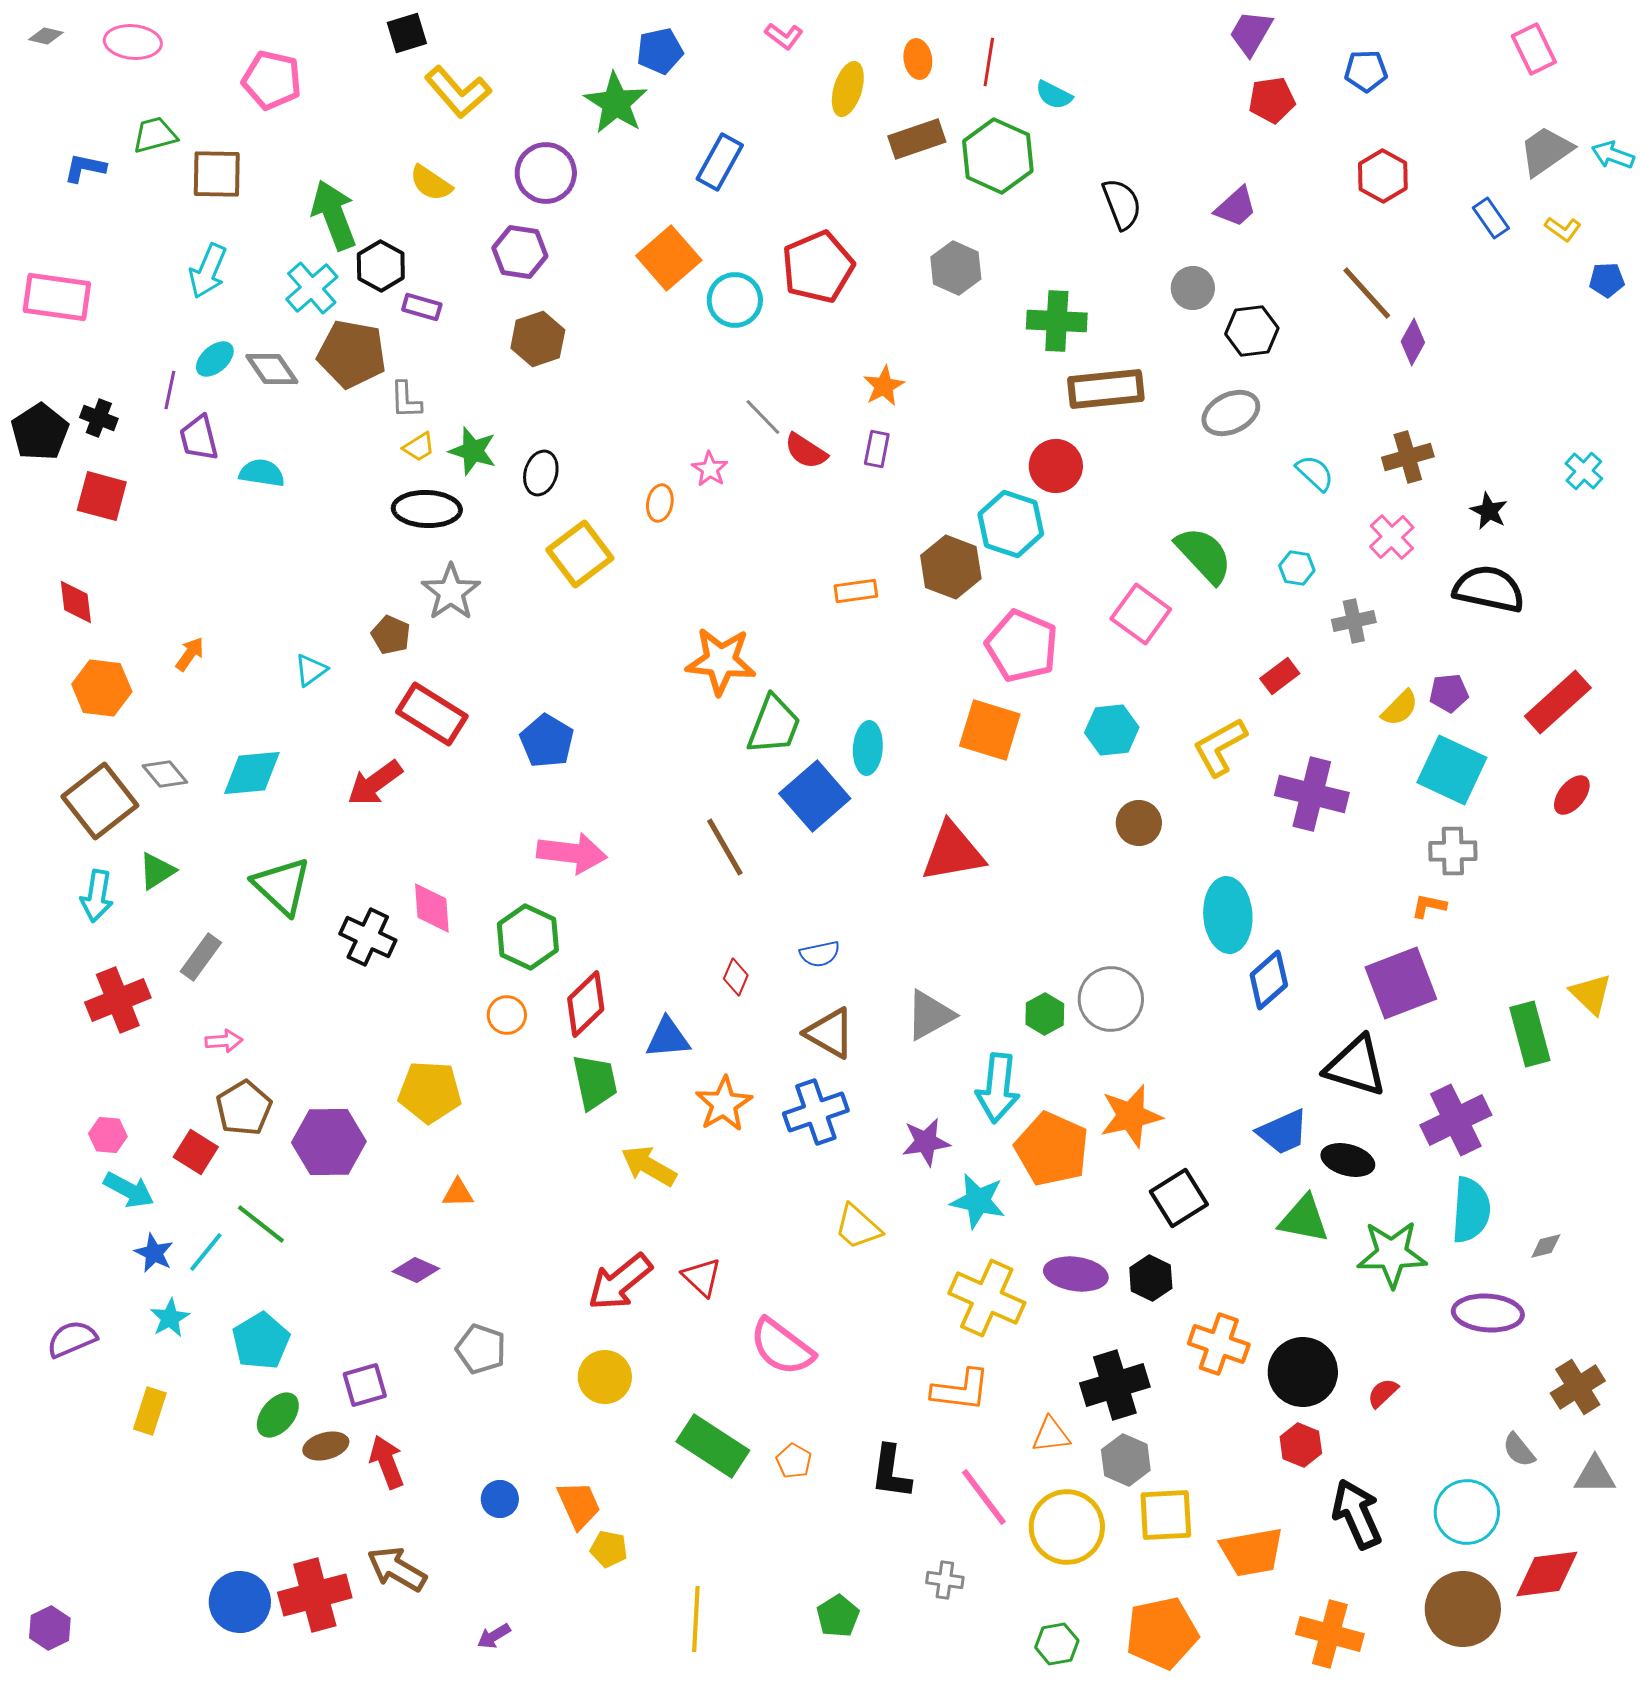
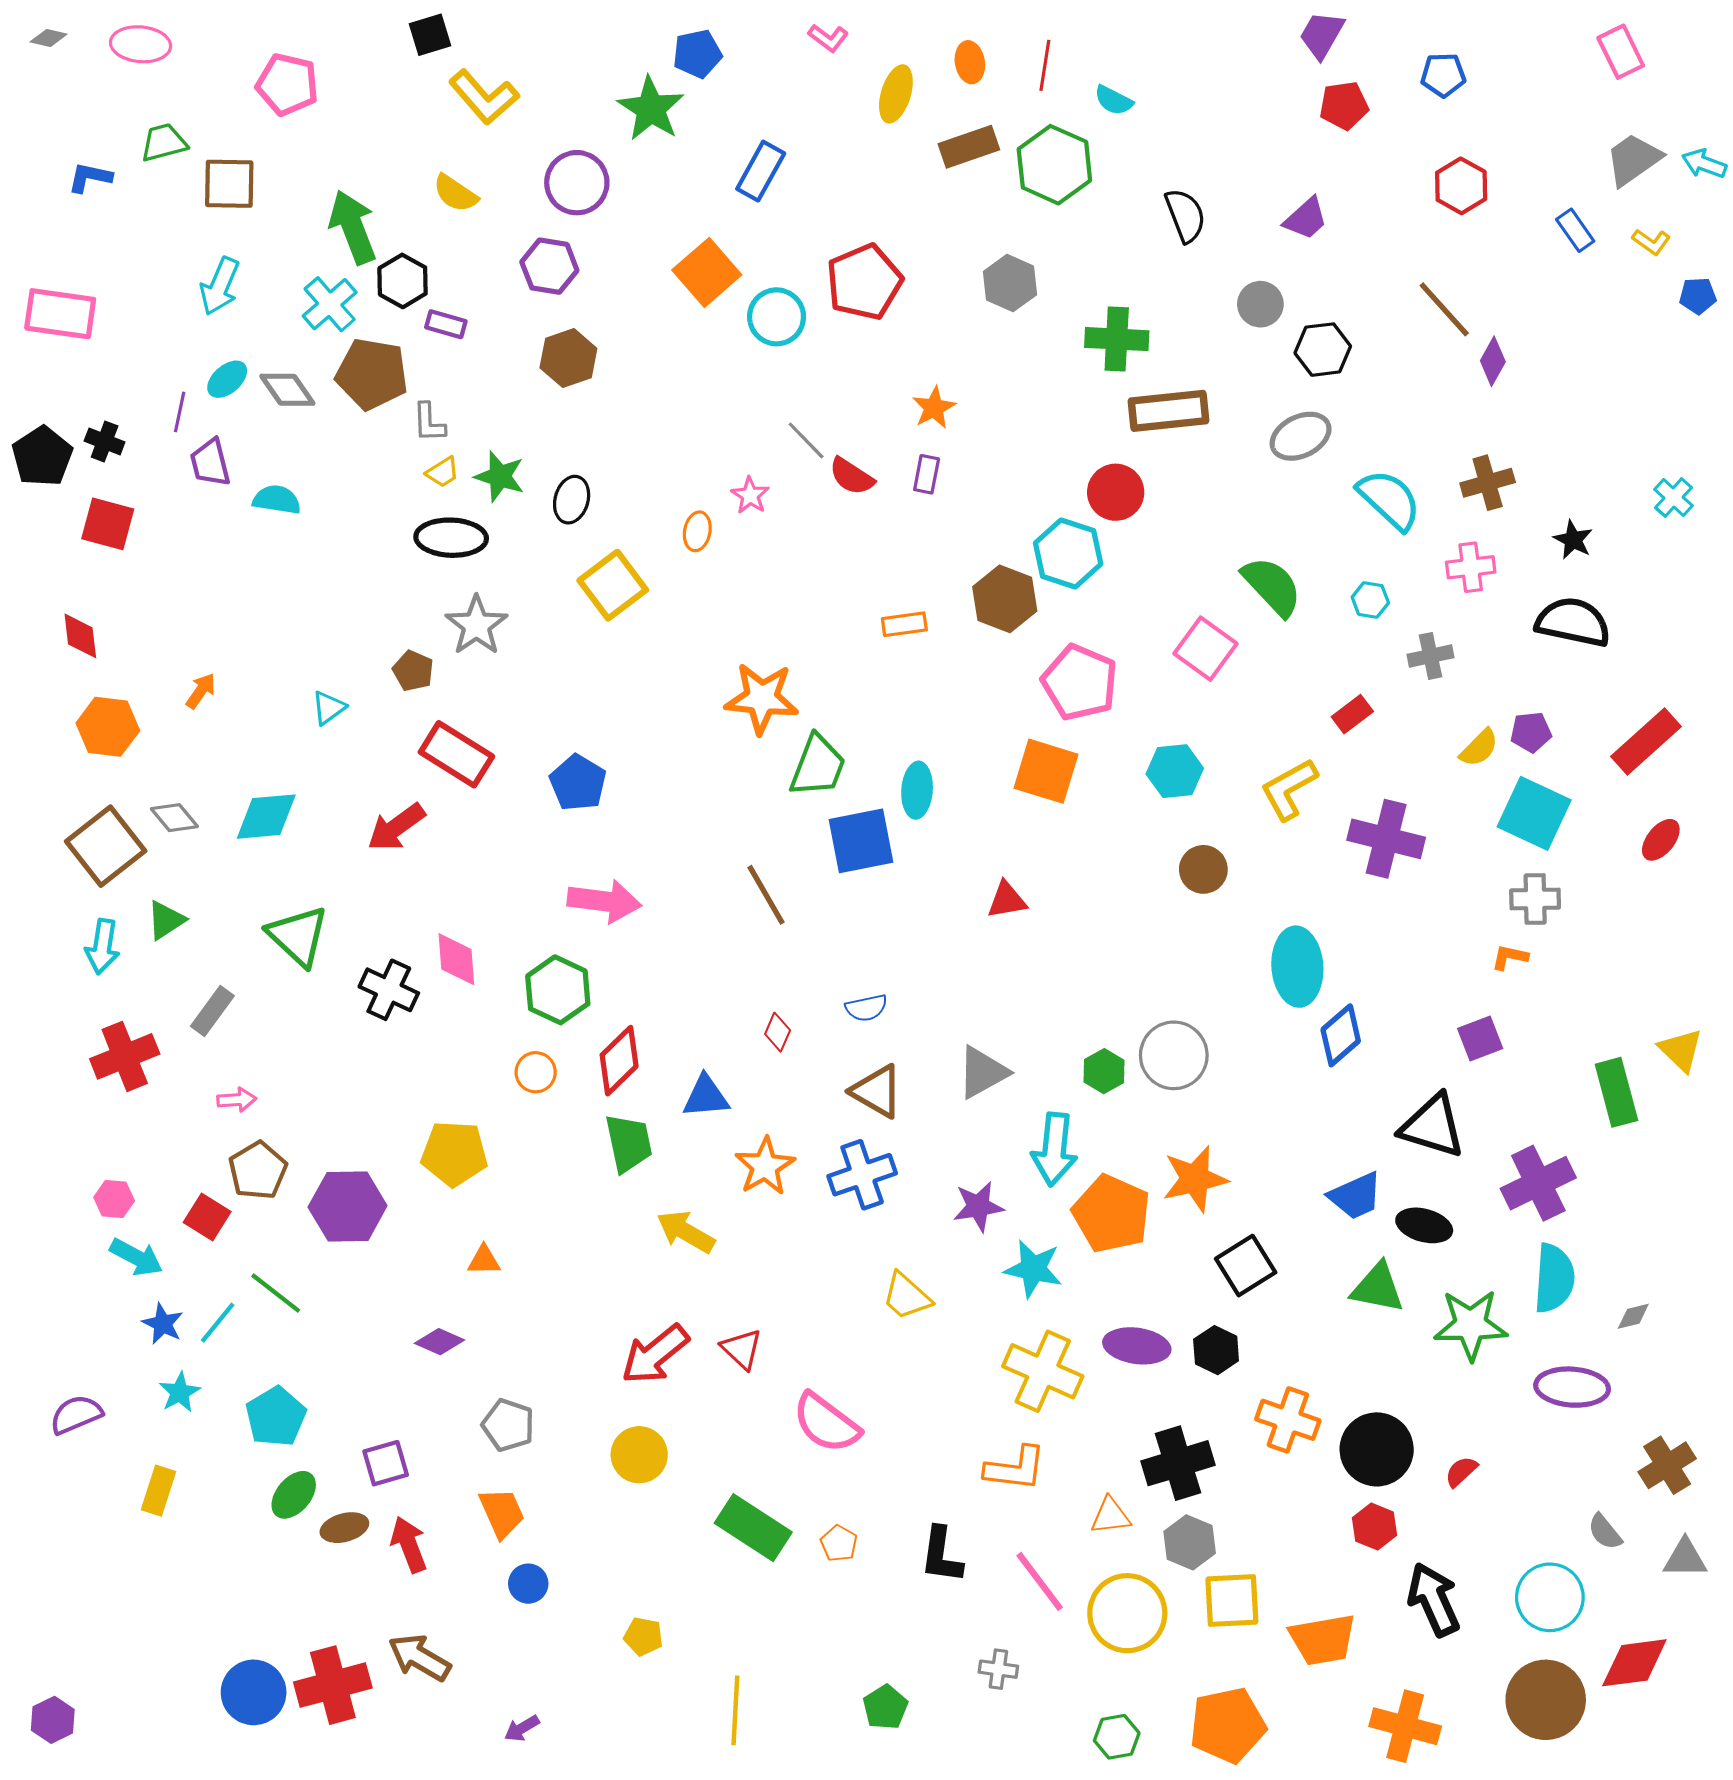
cyan semicircle: (1315, 473) -> (1389, 500), size x1.6
pink cross: (1392, 537) -> (1471, 567), turned 36
blue square: (815, 796) -> (861, 841), turned 30
red triangle: (953, 852) -> (1007, 900), size x0.6
purple square: (1401, 983) -> (1480, 1038), size x0.6
orange trapezoid: (579, 1505) -> (502, 1513), moved

